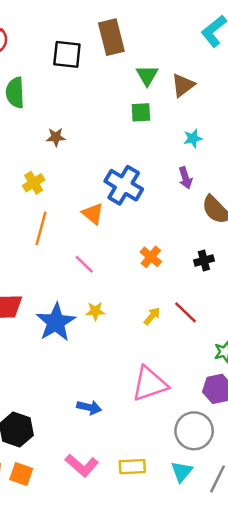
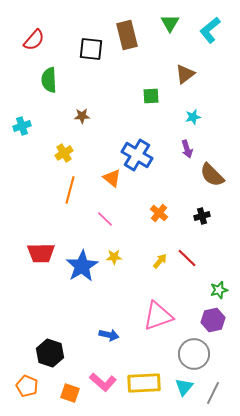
green triangle: (147, 75) -> (170, 23), moved
yellow rectangle: (132, 467) -> (144, 383), size x1.5
orange square: (21, 474) -> (70, 393), moved

